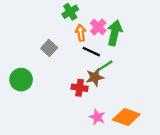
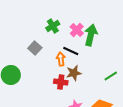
green cross: (70, 12) -> (53, 26), moved
orange arrow: (81, 33) -> (61, 59), moved
green line: (105, 66) -> (111, 76), moved

